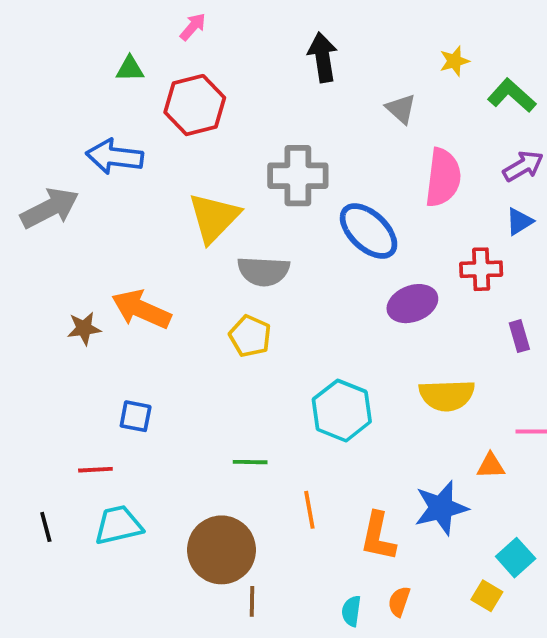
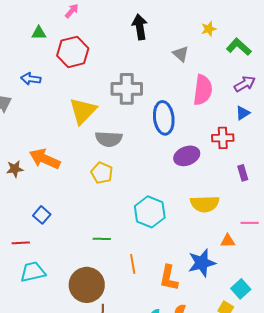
blue arrow: (115, 157) -> (31, 79), size x0.7
blue ellipse: (369, 231) -> (164, 118), turned 40
blue square: (136, 416) -> (42, 215), turned 30

